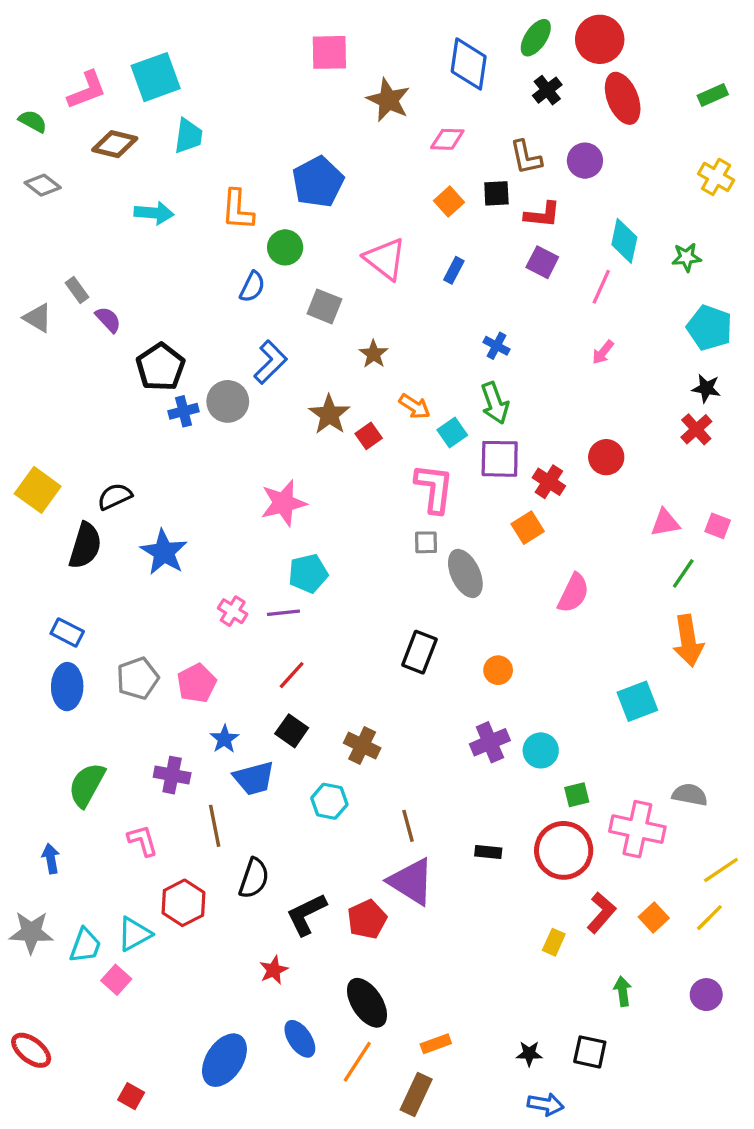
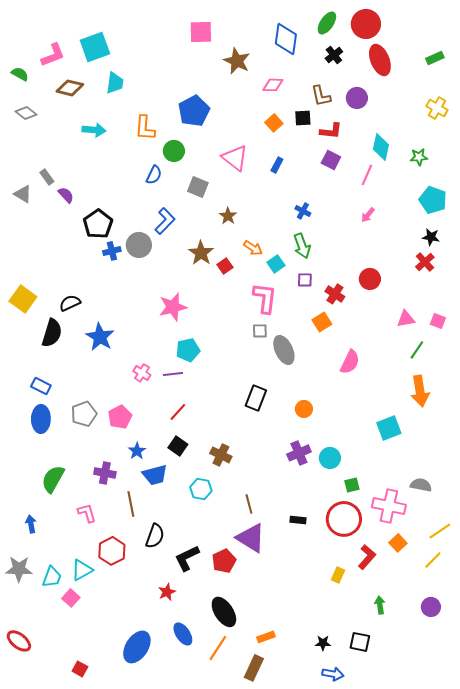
purple square: (500, 459) -> (305, 280), size x0.6
orange square: (654, 918) -> (398, 543), moved

